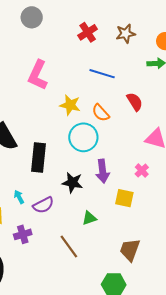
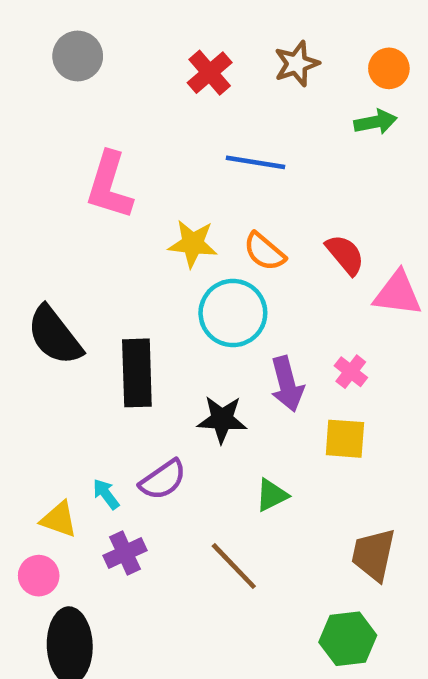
red semicircle: (135, 102) -> (345, 255), moved
pink cross: (142, 171) -> (351, 372), moved
cyan arrow: (19, 197) -> (106, 494), moved

